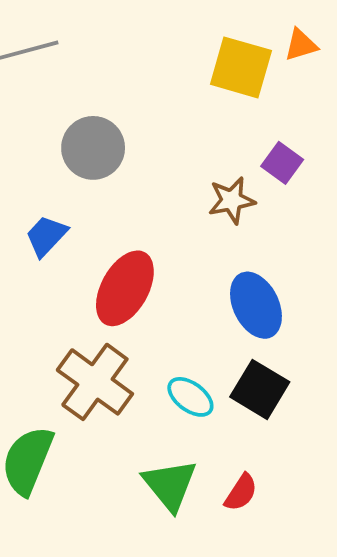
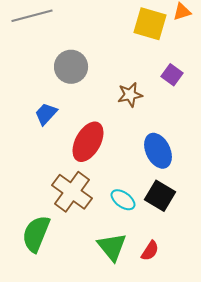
brown star: (232, 200) -> (130, 95), moved

